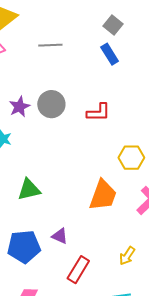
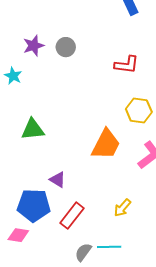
gray circle: (51, 104) -> (66, 47), size x0.7
red L-shape: (99, 112) -> (127, 65), moved
blue pentagon: (24, 247) -> (34, 205), moved

